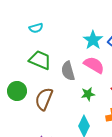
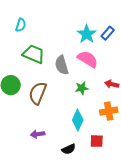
cyan semicircle: (36, 28) -> (21, 25), moved, turned -56

